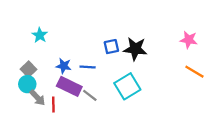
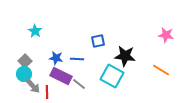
black star: (135, 49) -> (125, 56), moved
orange line: (194, 72) -> (161, 70), moved
cyan square: (127, 86) -> (112, 76), turned -30

